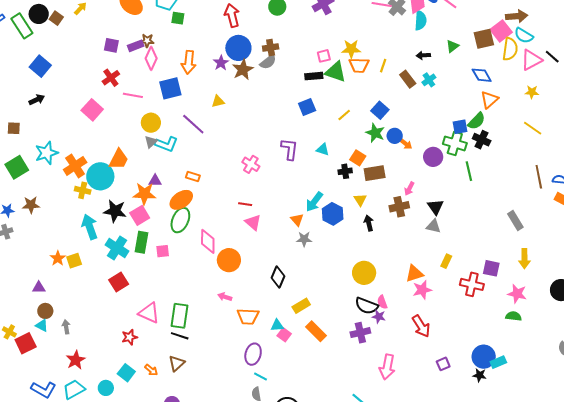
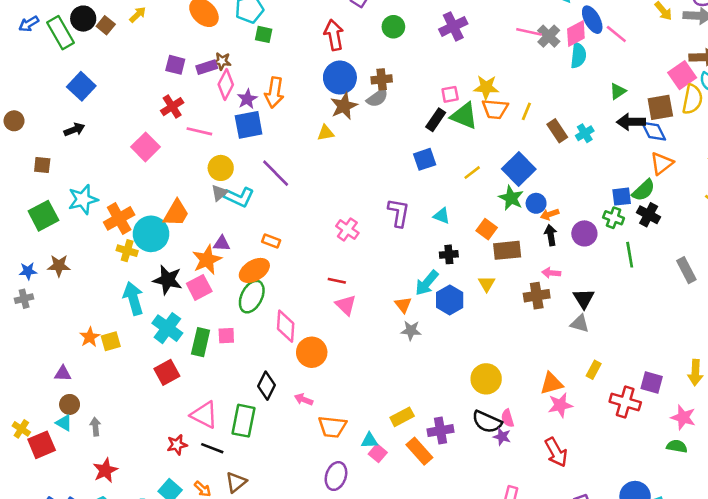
brown square: (484, 39) -> (660, 107), moved
black arrow: (423, 55) -> (631, 122), moved, size x1.5
purple star: (221, 63) -> (247, 99), moved
black rectangle: (314, 76) -> (436, 120), turned -54
yellow triangle: (218, 101) -> (326, 133), moved
blue square: (380, 110) -> (519, 169), size x1.4
green cross: (455, 143) -> (614, 218), size x0.7
orange arrow: (406, 144) -> (550, 214), turned 120
black cross: (345, 171) -> (449, 254), moved
pink arrow: (409, 189) -> (551, 273), turned 64
orange star: (144, 194) -> (207, 260), turned -30
gray rectangle: (515, 220) -> (686, 270), moved
black arrow: (369, 223) -> (551, 235), moved
green rectangle: (142, 242) -> (201, 342), moved
black diamond: (278, 277) -> (266, 386), moved
purple cross: (360, 333) -> (440, 431), moved
black line: (180, 336) -> (212, 448), moved

